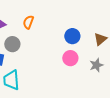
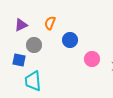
blue circle: (72, 36) -> (70, 40), moved

